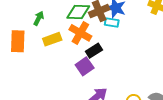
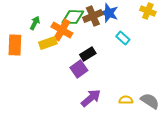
cyan rectangle: (112, 23) -> (123, 38), moved, turned 32
orange cross: (80, 33) -> (62, 30), moved

